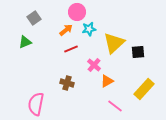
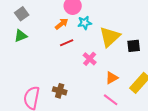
gray square: (34, 18) -> (22, 14), moved
orange triangle: (107, 81) -> (112, 78), moved
brown cross: (67, 83) -> (60, 91), moved

